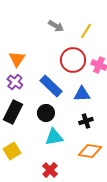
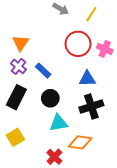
blue rectangle: (51, 86) -> (43, 71), moved, size x0.7
black cross: (86, 121) -> (91, 106), size x1.6
orange diamond: (90, 151) -> (80, 142), moved

